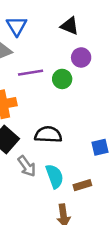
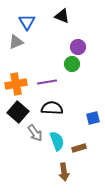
black triangle: (70, 26) -> (62, 16), moved
purple line: (31, 73) -> (47, 82), moved
green circle: (62, 79) -> (72, 64), moved

